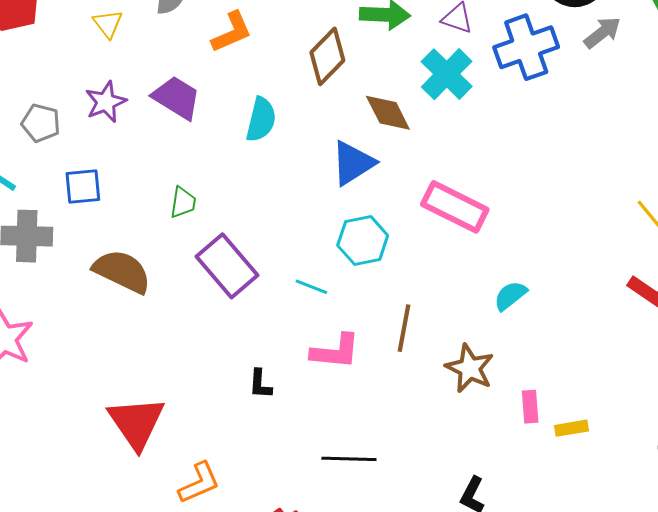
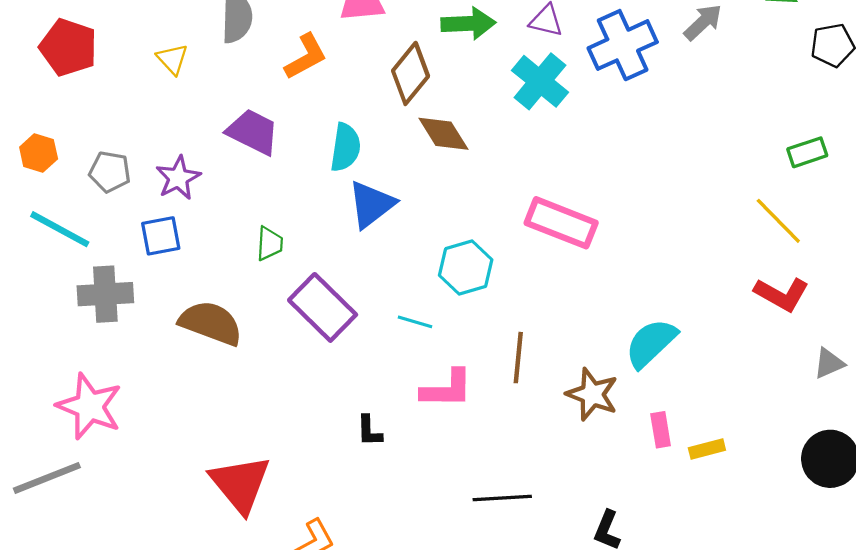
purple star: (106, 102) -> (178, 178), moved
brown diamond: (388, 113) -> (443, 134), moved
blue triangle: (353, 163) -> (371, 204), moved
cyan semicircle: (510, 296) -> (651, 343), moved, size x1.5
black line: (349, 459) -> (502, 498), moved

